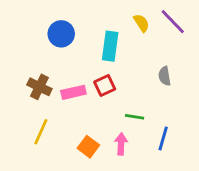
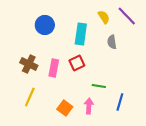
gray semicircle: (165, 76) -> (112, 42), moved
pink rectangle: (73, 92) -> (54, 68), turned -66

